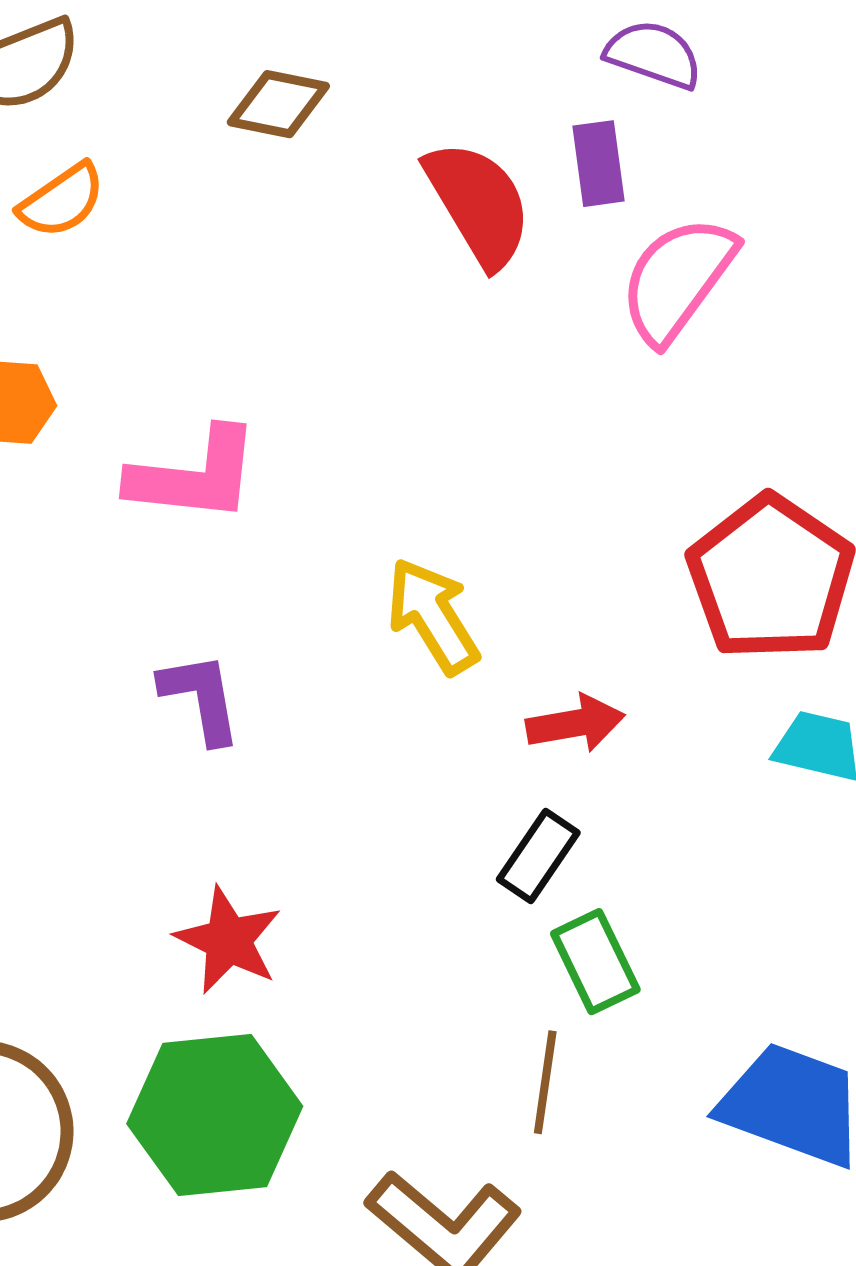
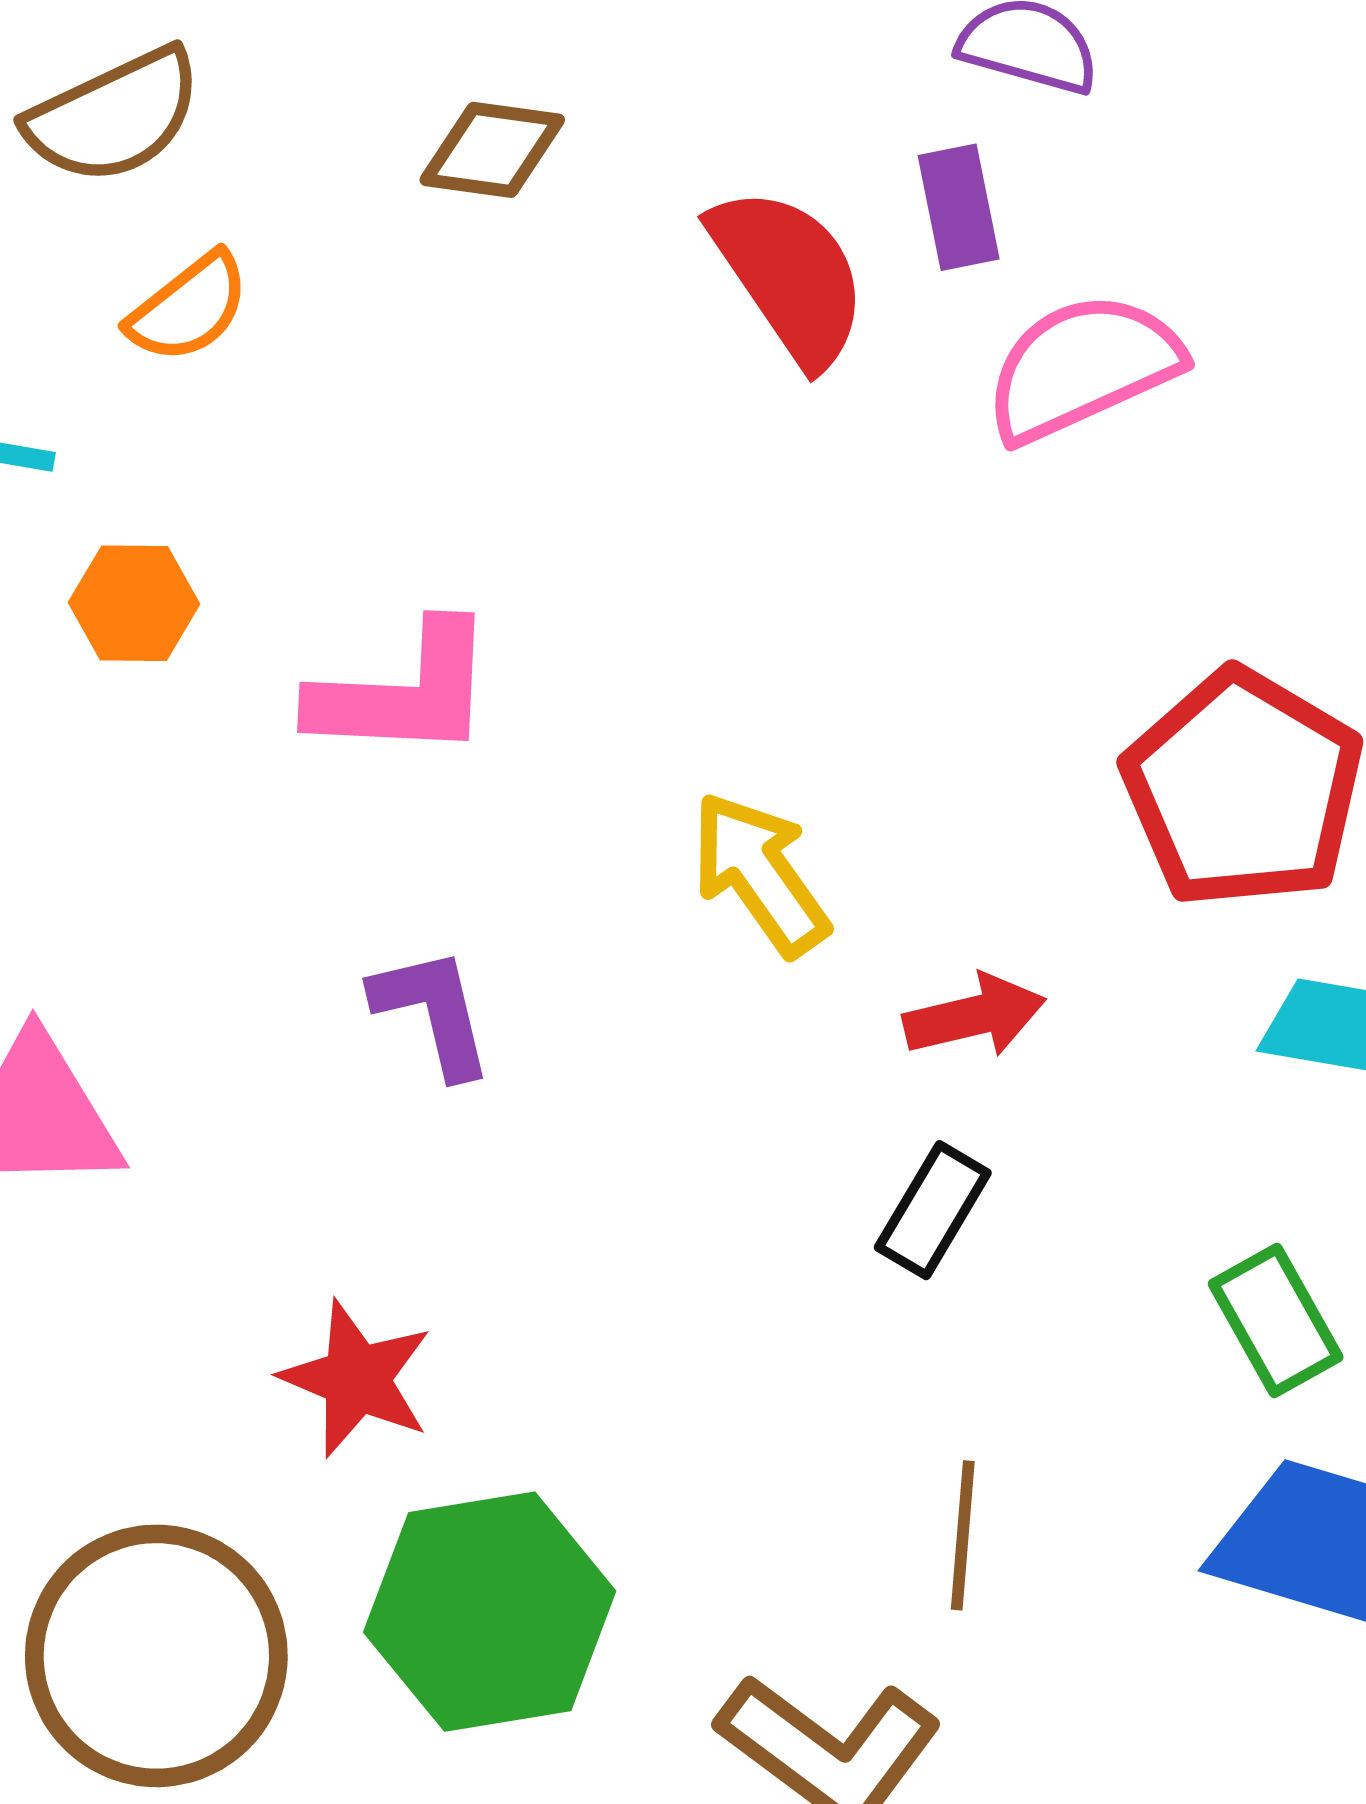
pink semicircle: (677, 279) -> (1083, 367), turned 33
red star: (228, 940) -> (357, 1379), moved
green rectangle: (595, 962) -> (1276, 1321), moved

